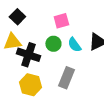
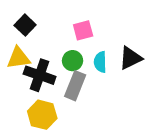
cyan semicircle: (74, 45) -> (100, 62), turned 35
gray rectangle: (66, 78) -> (75, 86), moved

